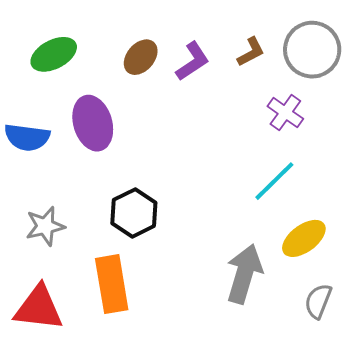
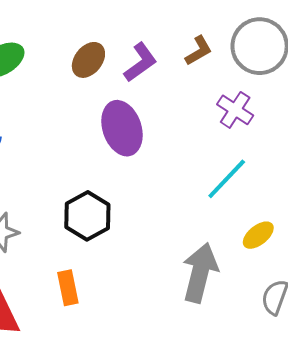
purple ellipse: (93, 123) -> (122, 128), moved
yellow ellipse: (304, 238) -> (258, 235), size x0.7
orange rectangle: (112, 284) -> (68, 288), size x0.6

